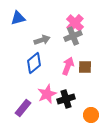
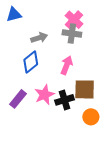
gray cross: (73, 36) -> (72, 33), turned 30
brown square: (85, 67) -> (85, 89), moved, size x1.5
purple rectangle: (23, 108) -> (18, 99), moved

